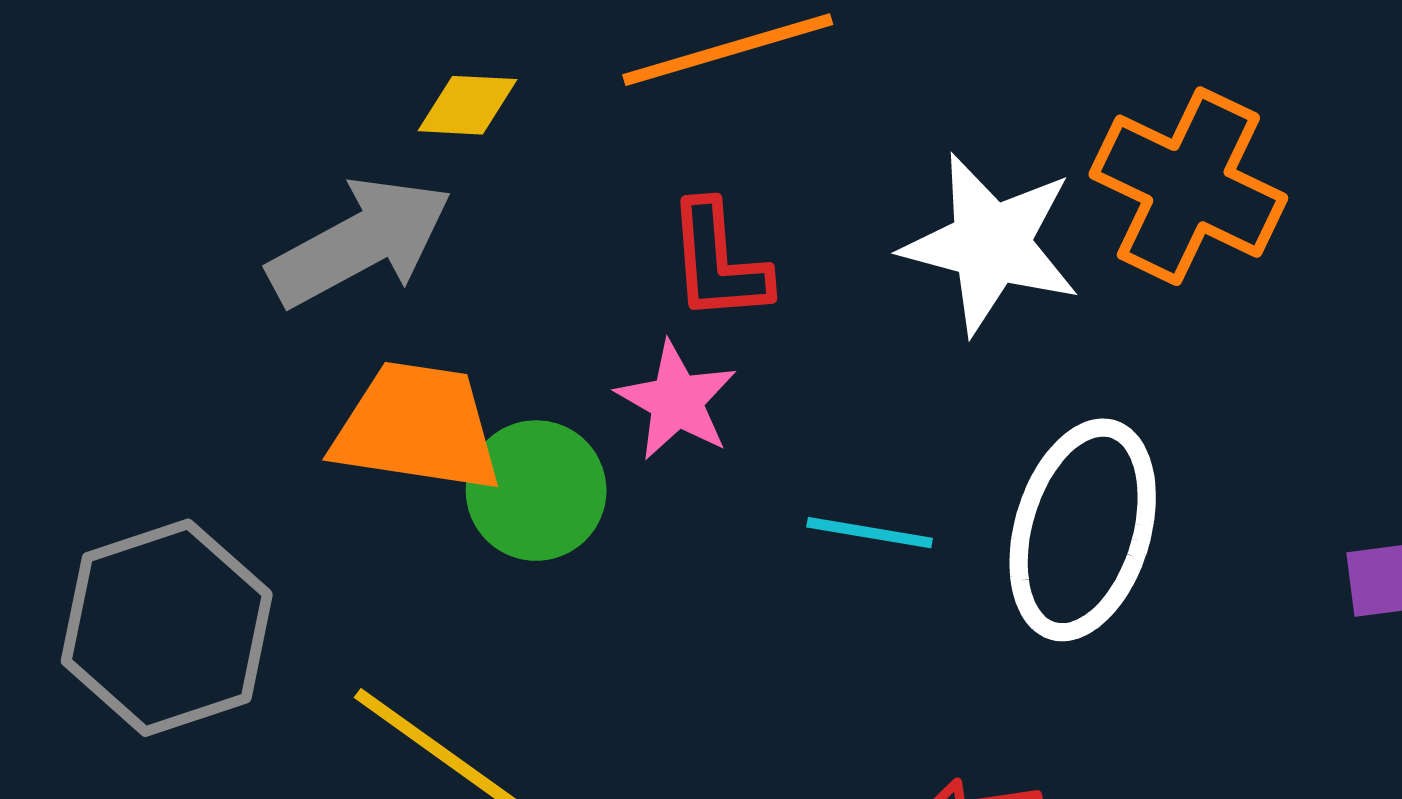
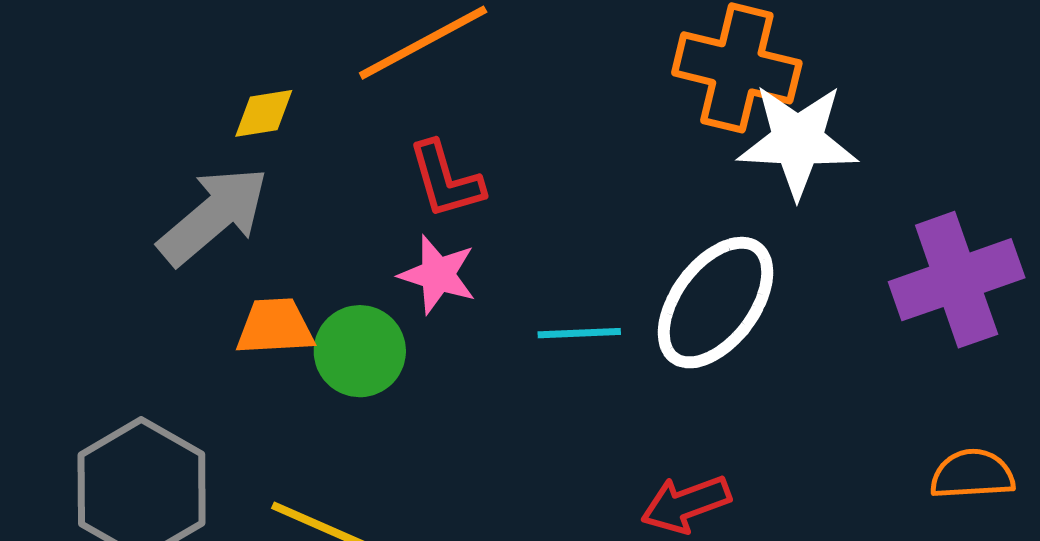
white star: (991, 244) -> (798, 141), moved
orange trapezoid: (417, 427) -> (275, 327), size x0.7
white ellipse: (1083, 530) -> (715, 303), turned 32

